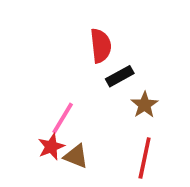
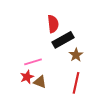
black rectangle: (120, 76) -> (63, 40), size x1.5
pink line: (63, 118) -> (33, 62), turned 42

